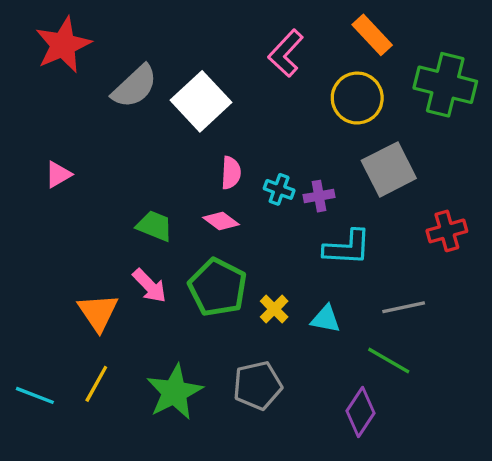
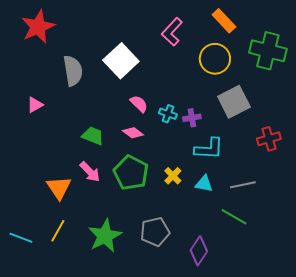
gray semicircle: (135, 86) -> (73, 71), moved, turned -56
pink semicircle: (231, 173) -> (139, 104), turned -48
yellow cross: (274, 309) -> (173, 176), moved
cyan triangle: (326, 319) -> (204, 184), moved
purple diamond: (361, 412) -> (199, 251), moved

